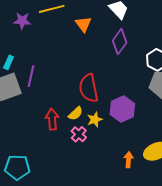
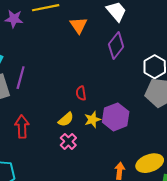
red semicircle: (89, 88) -> (81, 93), size x0.5
red arrow: (52, 119) -> (22, 127), moved
yellow star: (95, 120) -> (92, 120), moved

